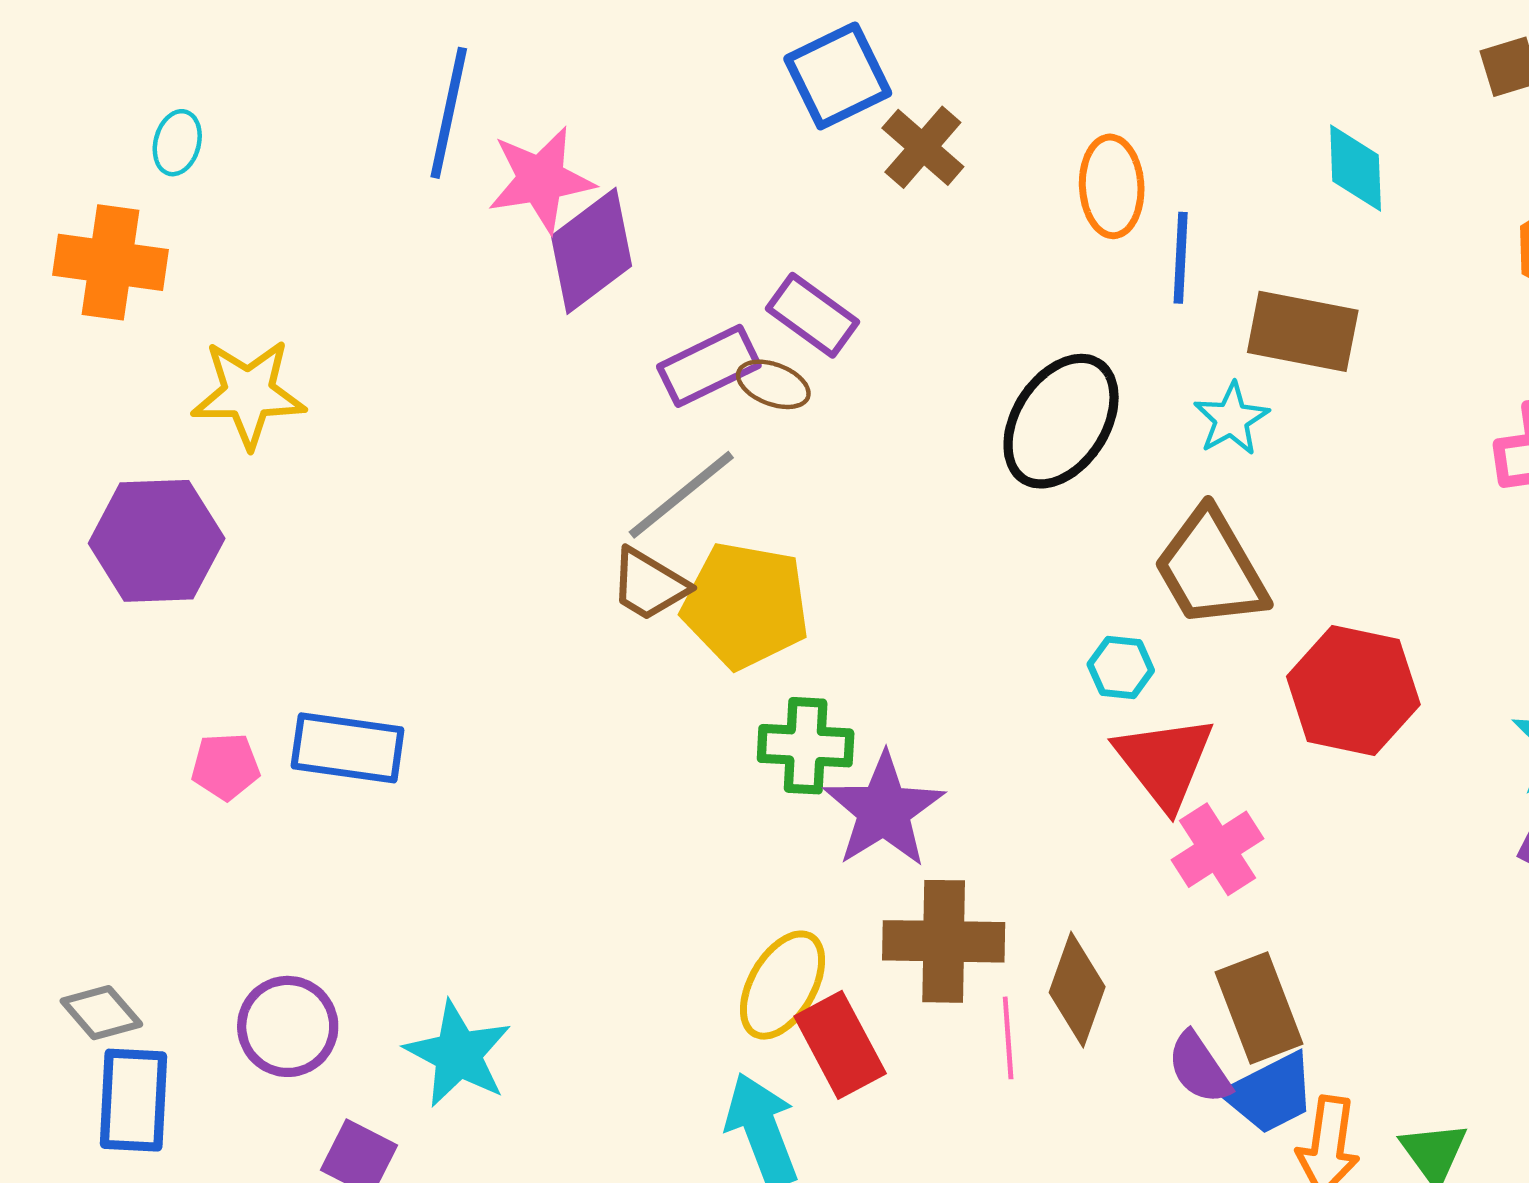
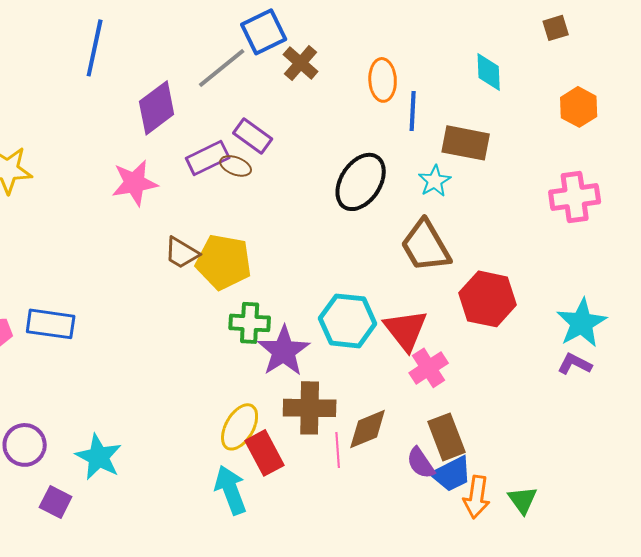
pink star: (541, 180) -> (135, 183), moved
gray line: (681, 495) -> (222, 68), moved
cyan hexagon: (1121, 667) -> (348, 321), moved, size x2.0
brown diamond: (1077, 990) -> (368, 429), turned 48

